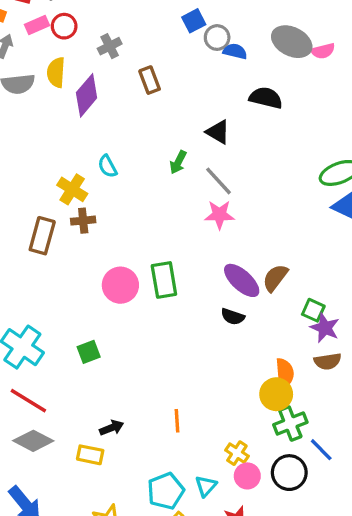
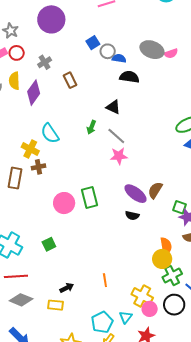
black semicircle: (266, 98) -> (129, 77), moved
cyan semicircle: (107, 166) -> (50, 133), size x1.5
red line: (28, 401) -> (16, 276), turned -30
yellow cross: (237, 453) -> (142, 296), size x1.5

